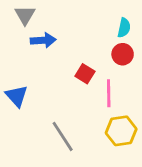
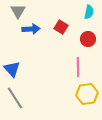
cyan semicircle: (124, 28) -> (89, 12), moved
red square: (85, 74) -> (61, 27), moved
gray line: (63, 136) -> (15, 98), moved

